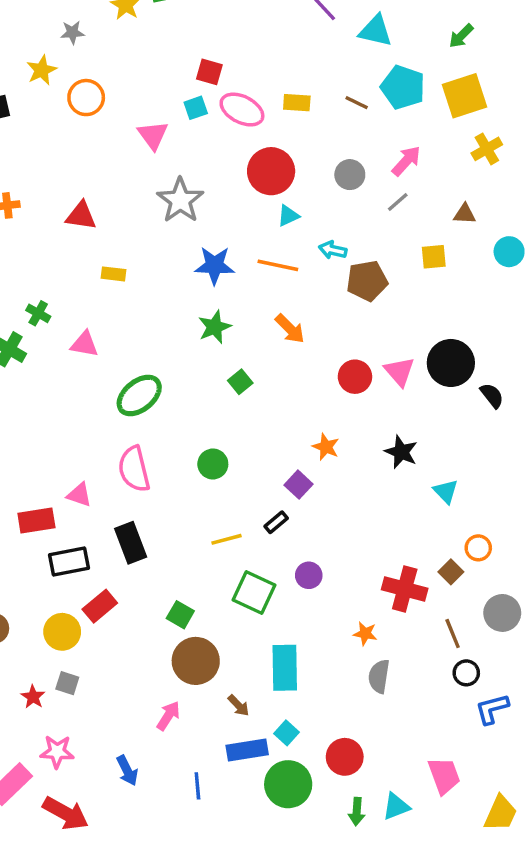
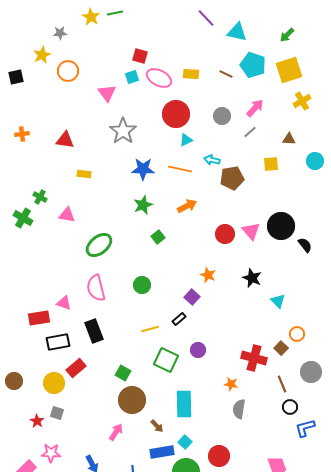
orange arrow: (290, 329) -> (187, 206), turned -72

